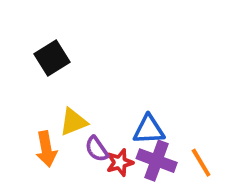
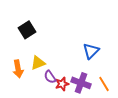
blue triangle: (149, 130) -> (91, 51), moved, turned -42
orange arrow: (46, 149) -> (18, 69), moved

